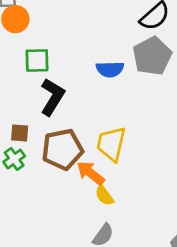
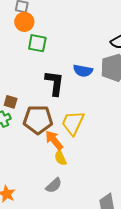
green square: (37, 60) -> (37, 43), moved
black L-shape: (52, 97) -> (55, 83), moved, turned -36

